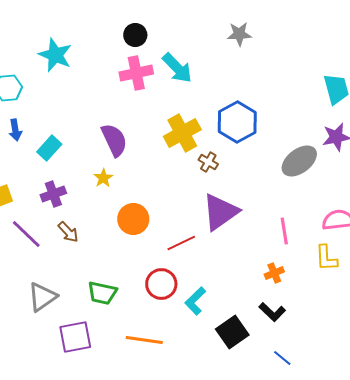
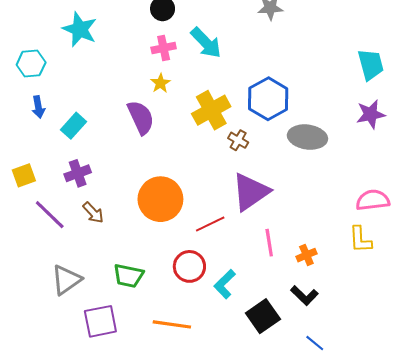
pink cross: (136, 73) -> (164, 48), size x0.7
gray ellipse: (299, 161) -> (307, 137), moved, turned 45
yellow star: (103, 178) -> (160, 83), moved
orange circle: (133, 219) -> (160, 199), size x1.4
pink line: (284, 231) -> (269, 243), moved

